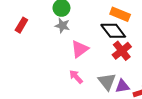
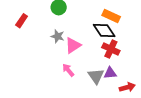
gray star: (62, 26) -> (58, 36), moved
red cross: (122, 51) -> (111, 49), turned -30
purple triangle: (122, 86) -> (110, 73), moved

